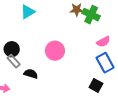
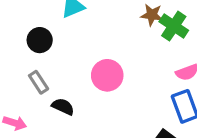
black circle: (12, 49) -> (40, 40), moved

